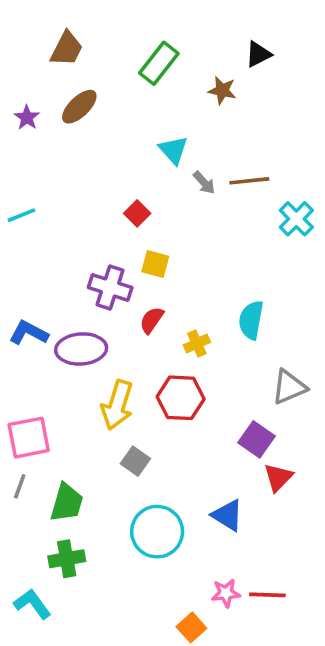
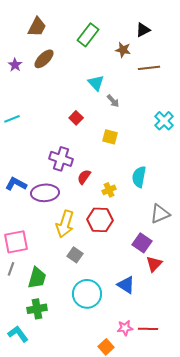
brown line: (249, 181) -> (149, 68), moved
yellow square: (155, 264) -> (110, 137), moved

